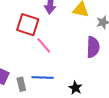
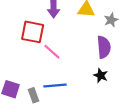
black star: (75, 88) -> (101, 75), moved

